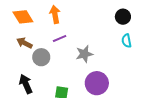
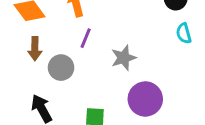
purple line: (60, 39) -> (86, 38), turned -40
brown arrow: (24, 43) -> (35, 49), turned -112

